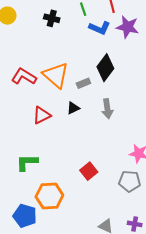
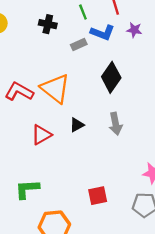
purple star: (128, 27) -> (134, 30), size x0.6
gray rectangle: (83, 83) -> (79, 45), moved
red square: (89, 171) -> (98, 196), turned 30

